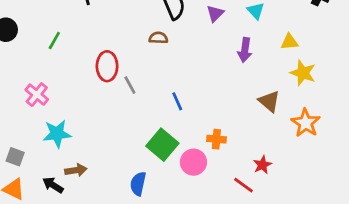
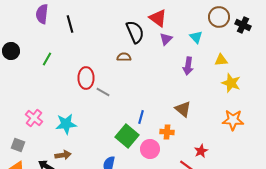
gray line: (130, 85) -> (103, 92), turned -32
pink cross: (37, 95) -> (34, 118), moved
blue line: (177, 101) -> (141, 117), moved, turned 40
brown triangle: (269, 101) -> (183, 109), moved
orange star: (306, 123) -> (233, 120), turned -30
cyan star: (57, 134) -> (66, 124), moved

